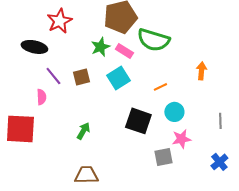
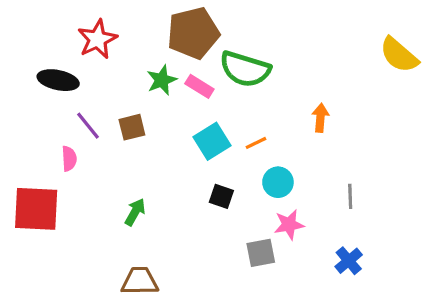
cyan square: (118, 78) -> (212, 141), moved
black square: (138, 121) -> (221, 196), size x0.6

